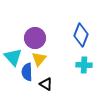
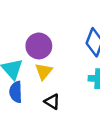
blue semicircle: (27, 72) -> (16, 92), moved

